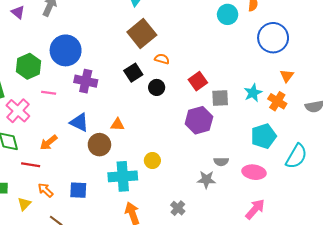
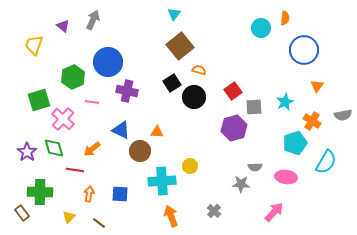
black circle: (157, 87) -> (194, 97), size x1.5
orange cross: (277, 101) -> (312, 121), moved
orange arrow: (45, 190) -> (89, 194), turned 56
yellow triangle: (24, 204) -> (69, 217), moved
pink arrow: (255, 209) -> (274, 212), moved

